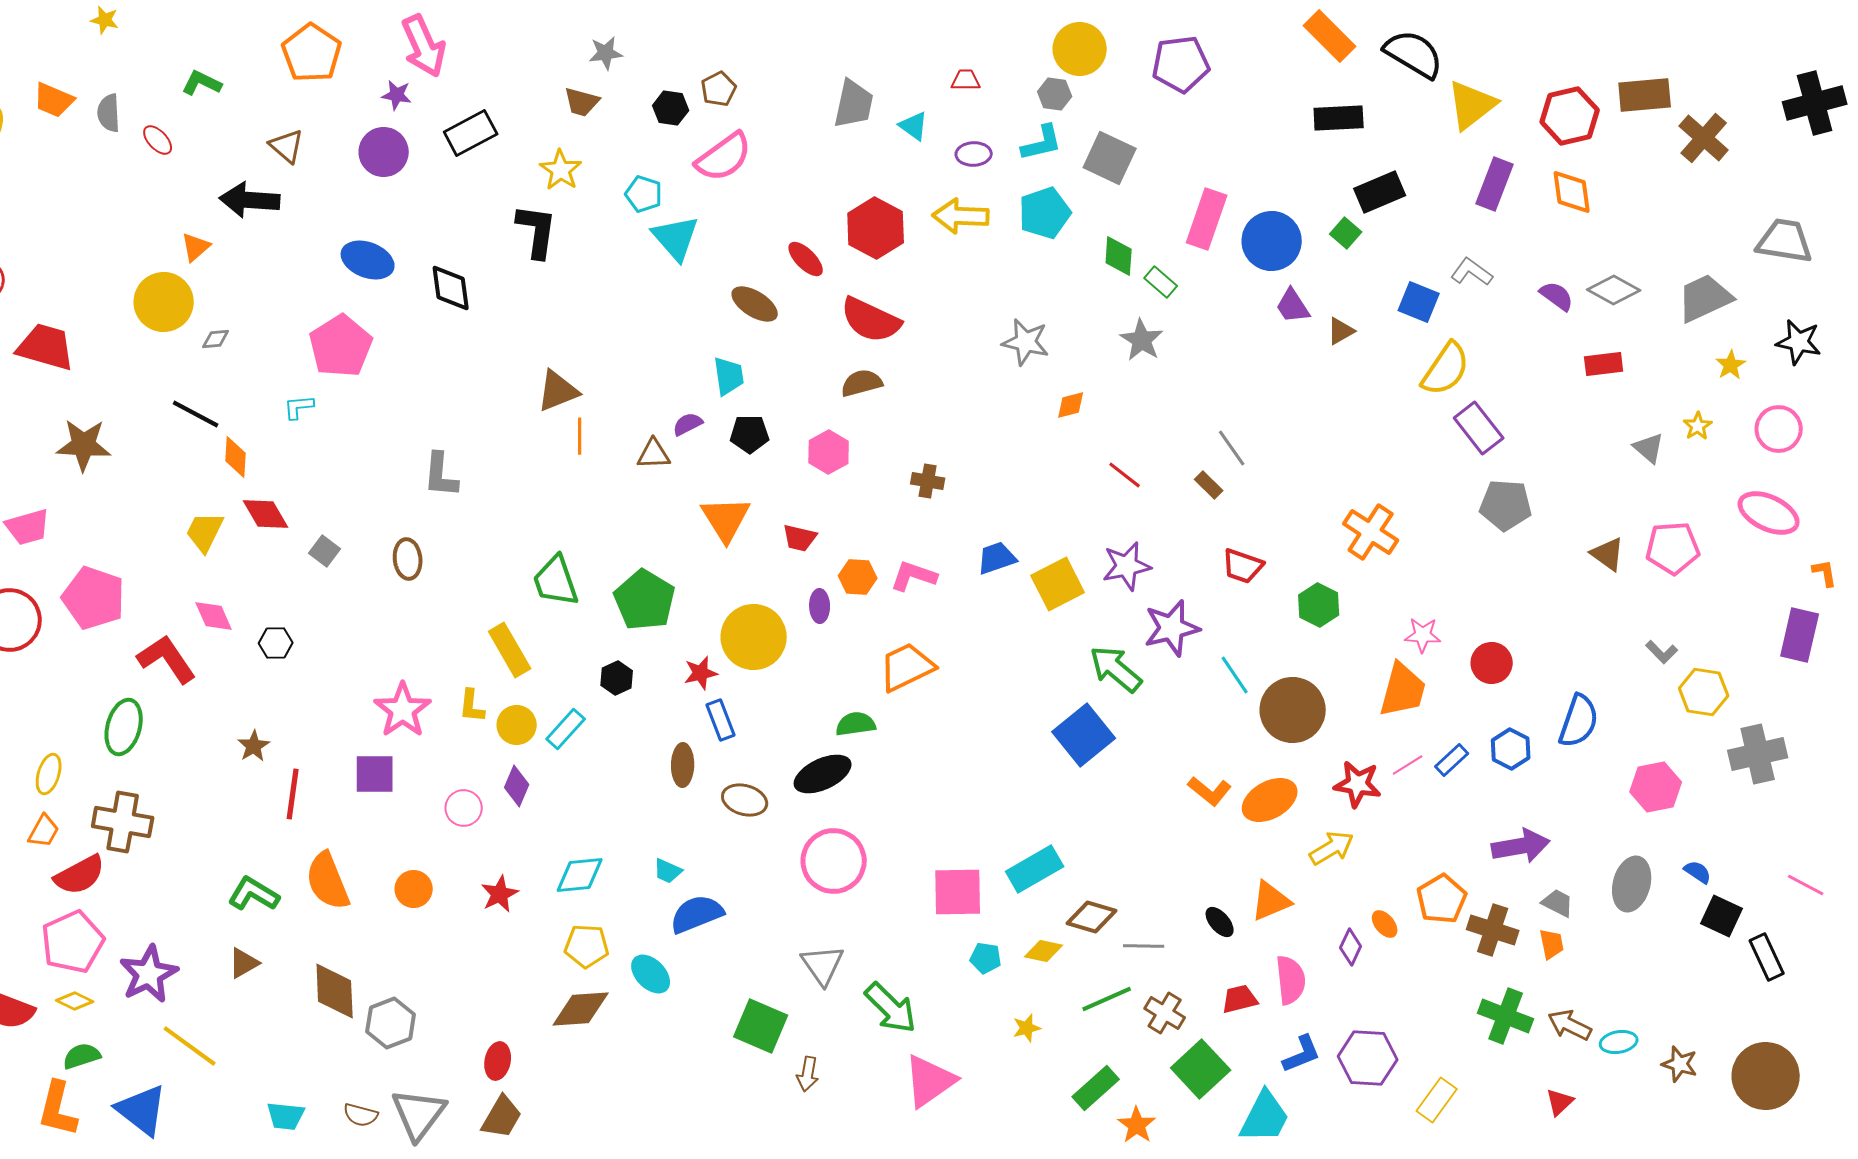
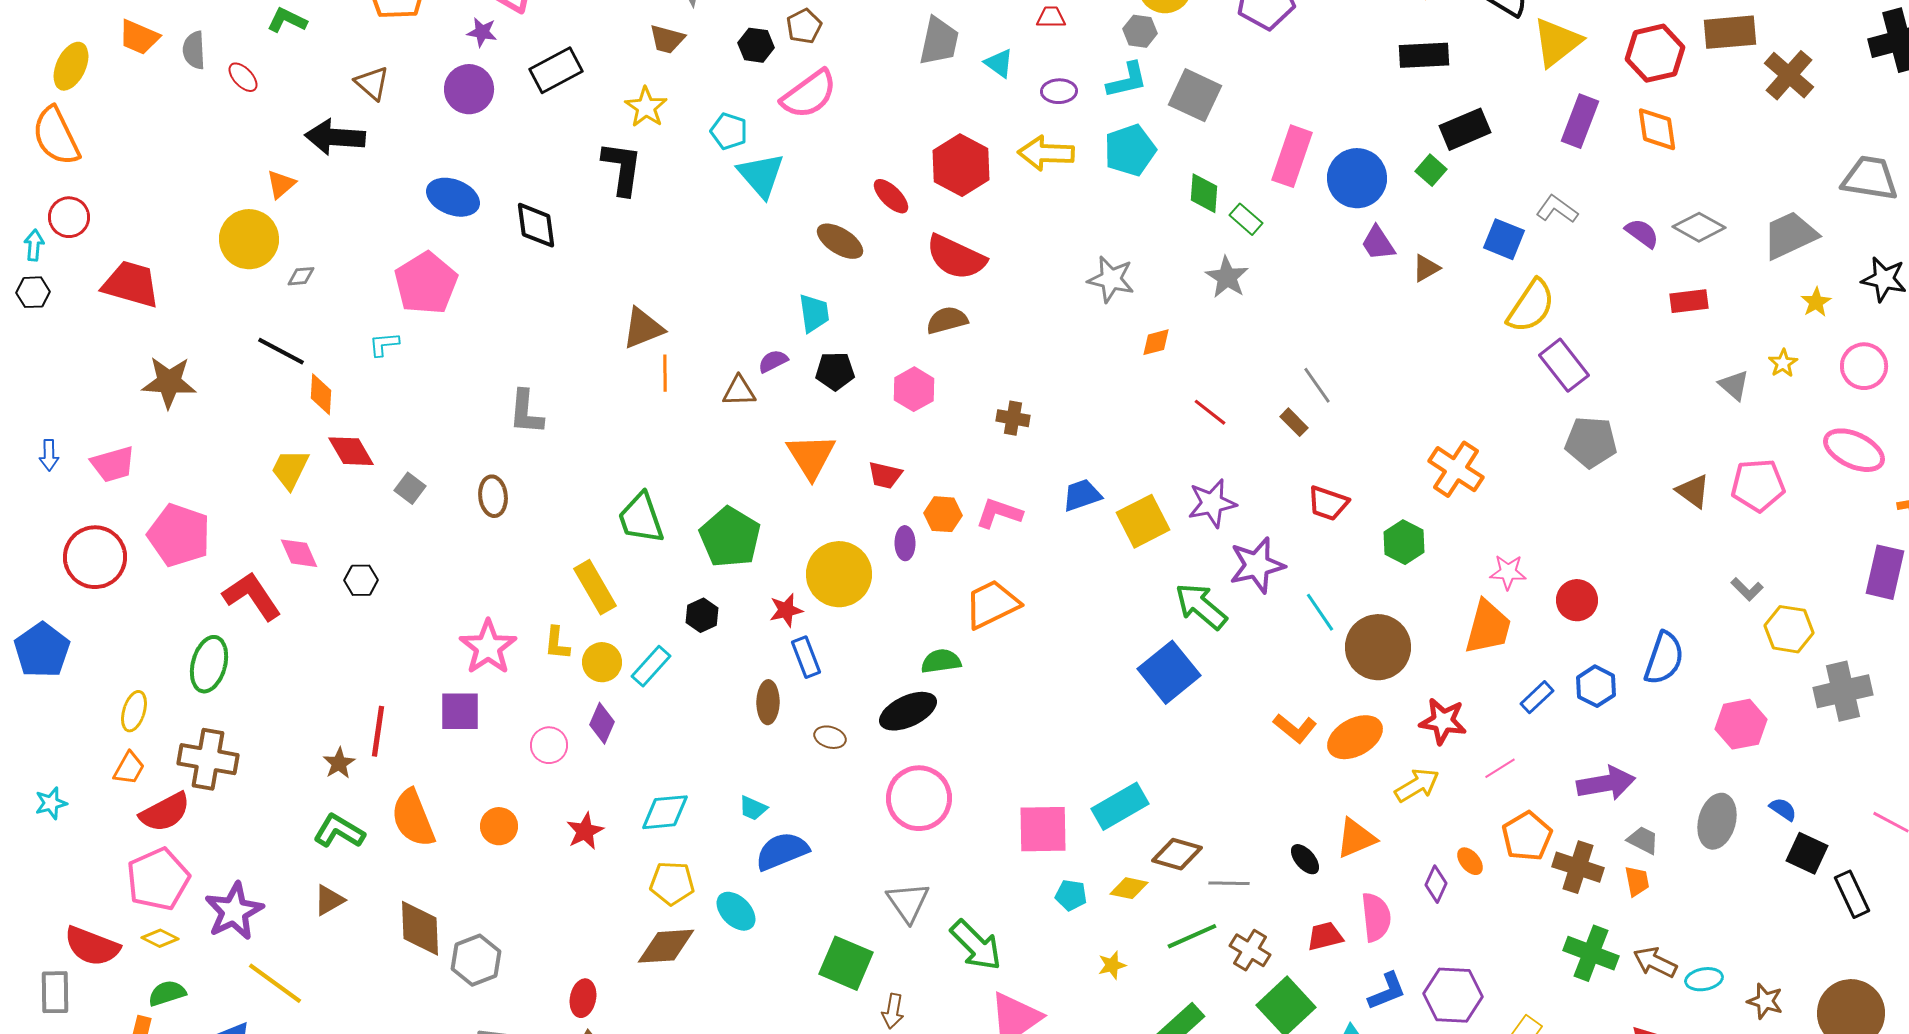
brown star: (254, 746) -> (339, 763), moved
pink line: (1408, 765) -> (1500, 768), moved
brown ellipse: (745, 800) -> (830, 737), size x0.7

